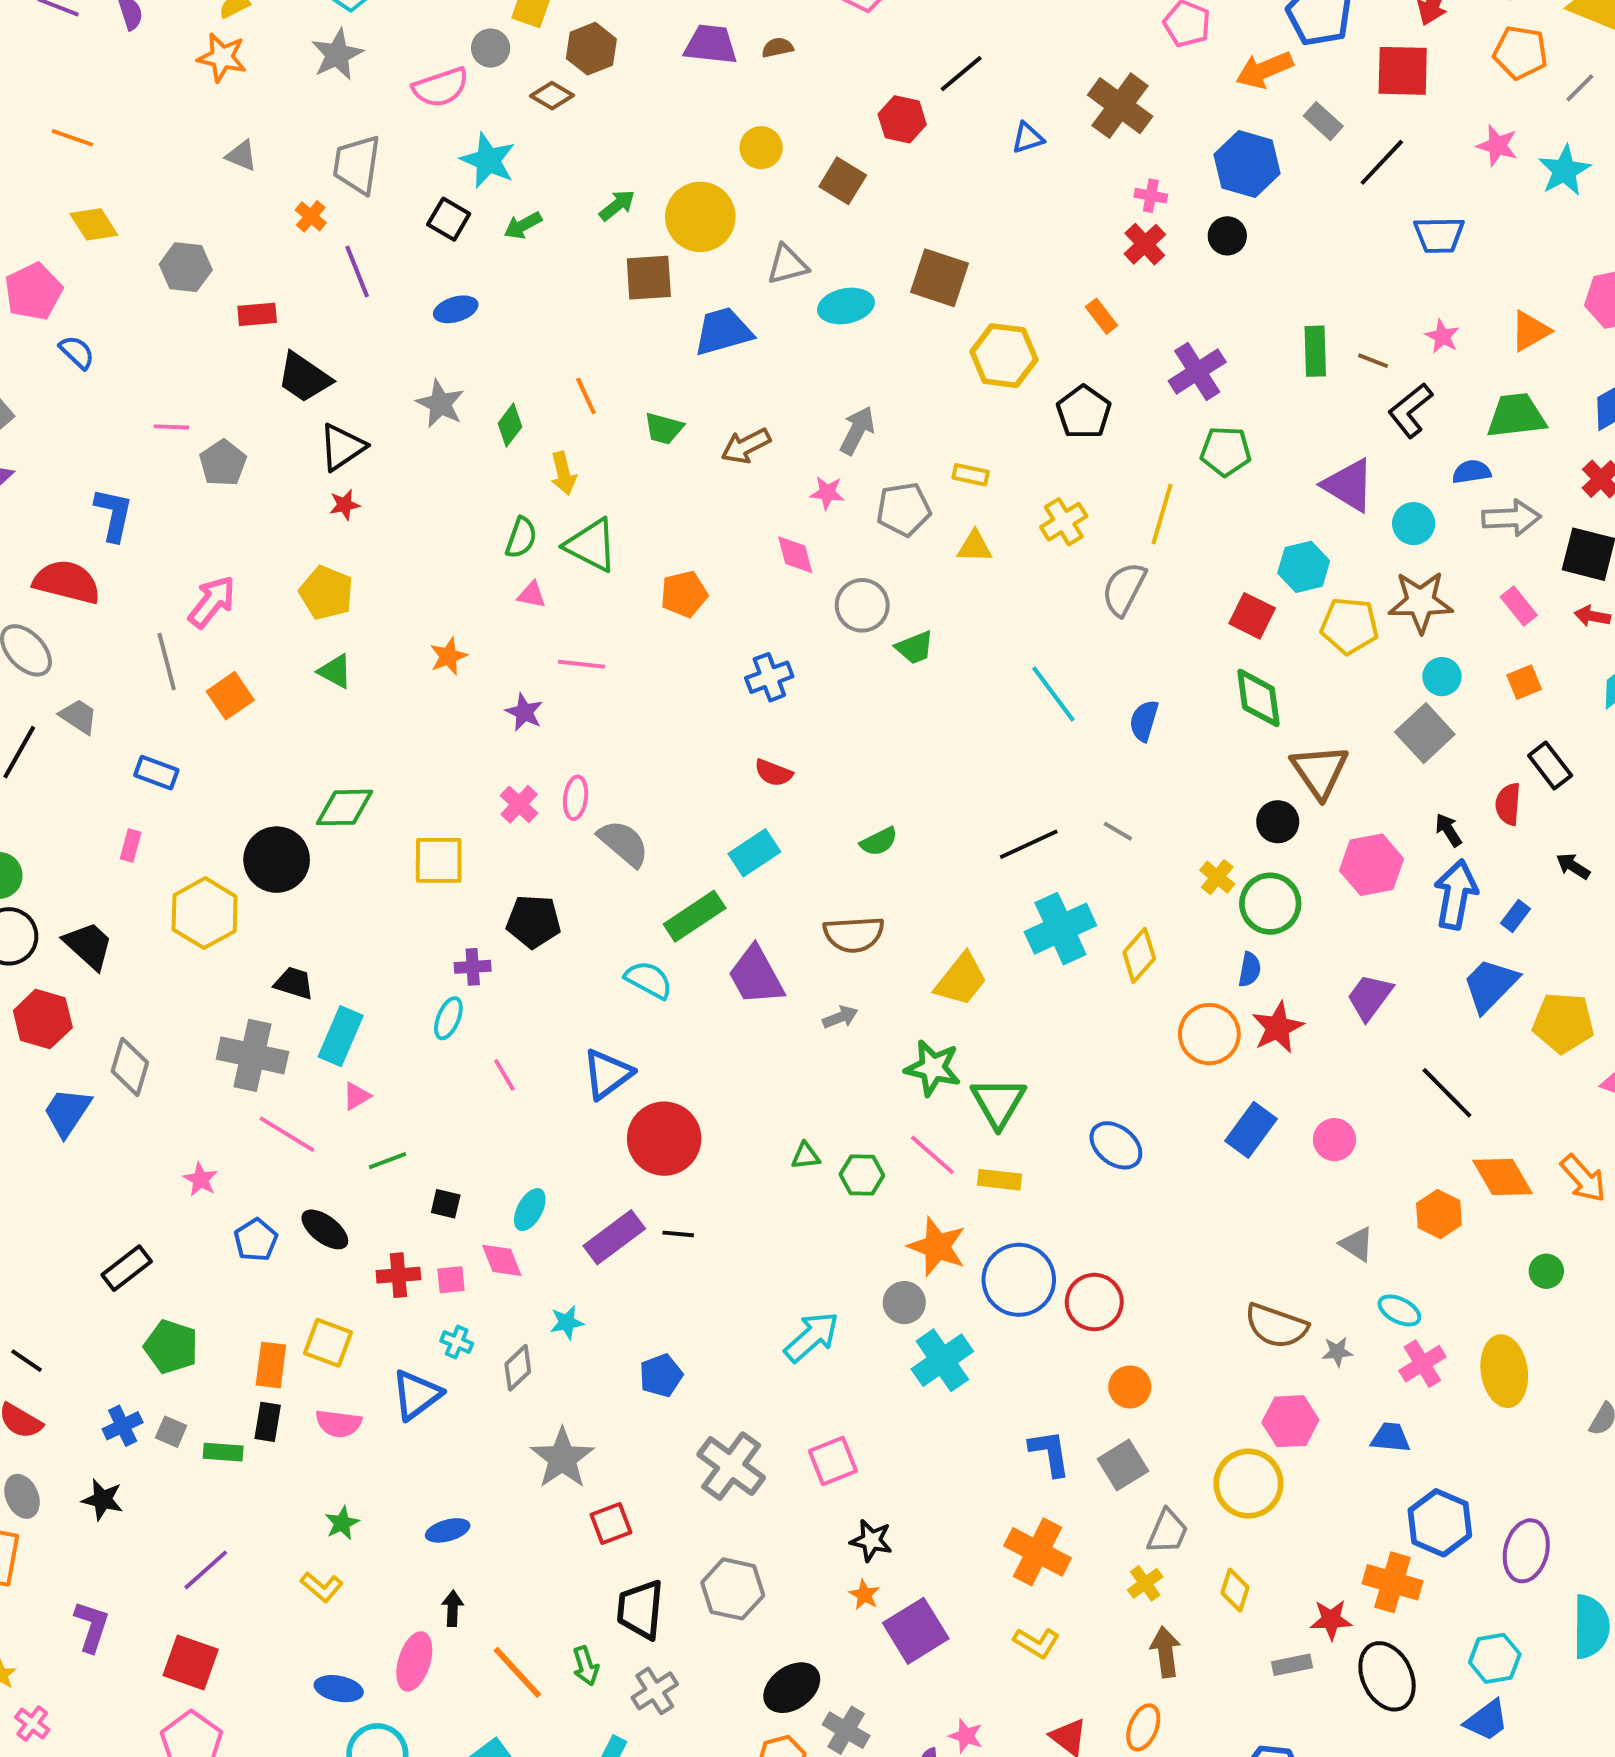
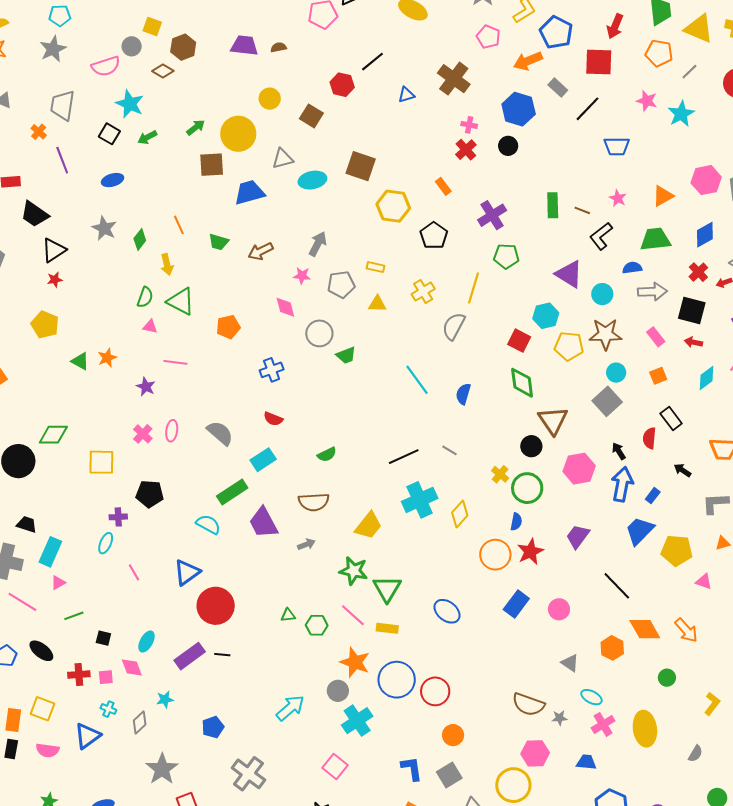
green triangle: (335, 671) -> (80, 361), moved
gray semicircle: (623, 843) -> (220, 433), moved
pink square: (833, 1461) -> (335, 766), moved, turned -30

